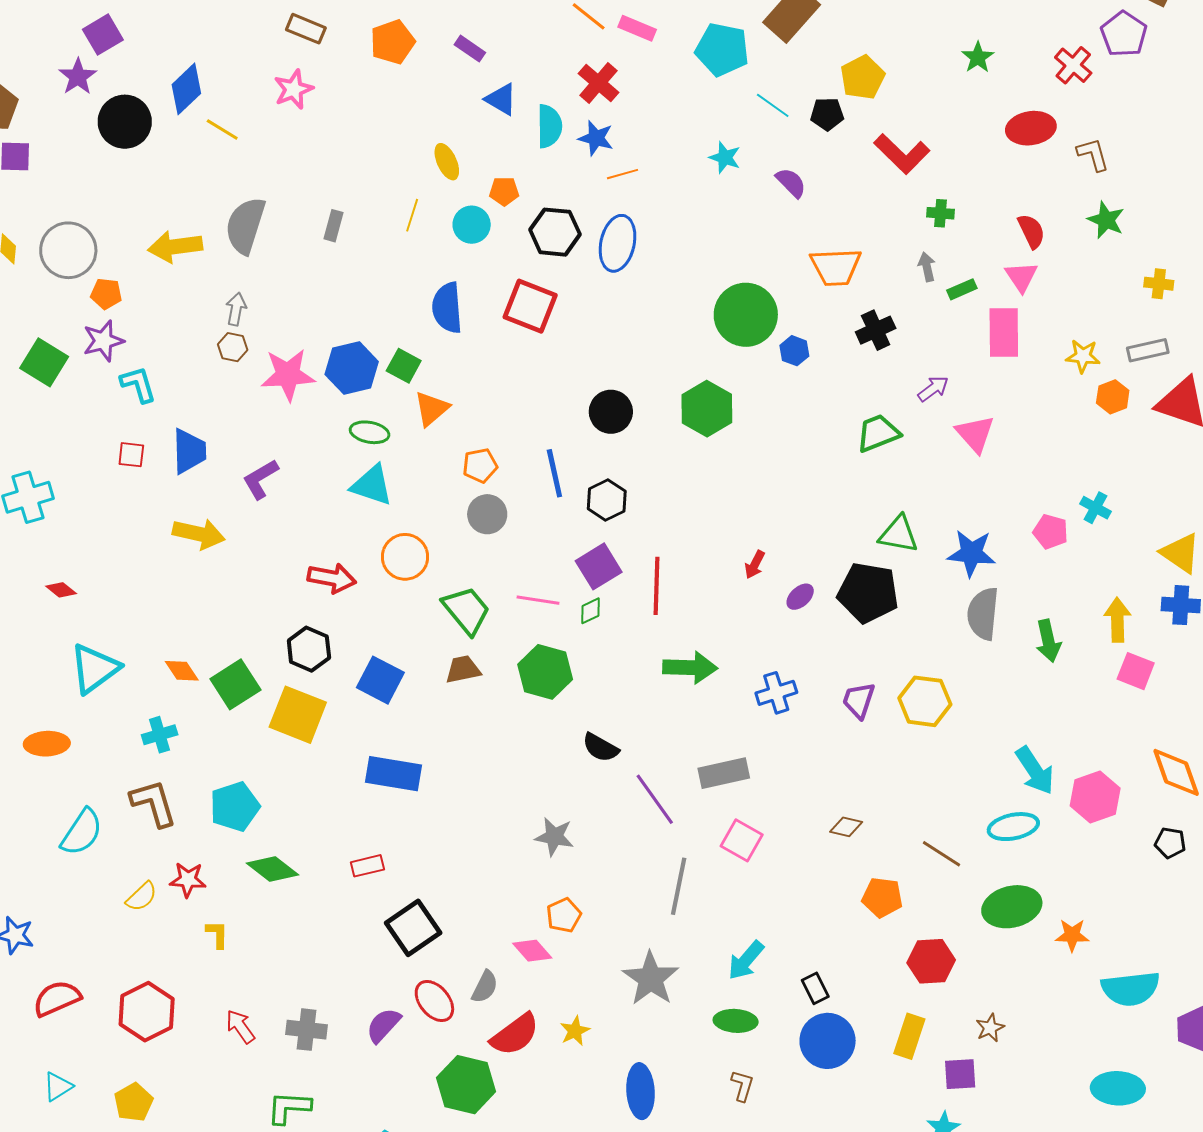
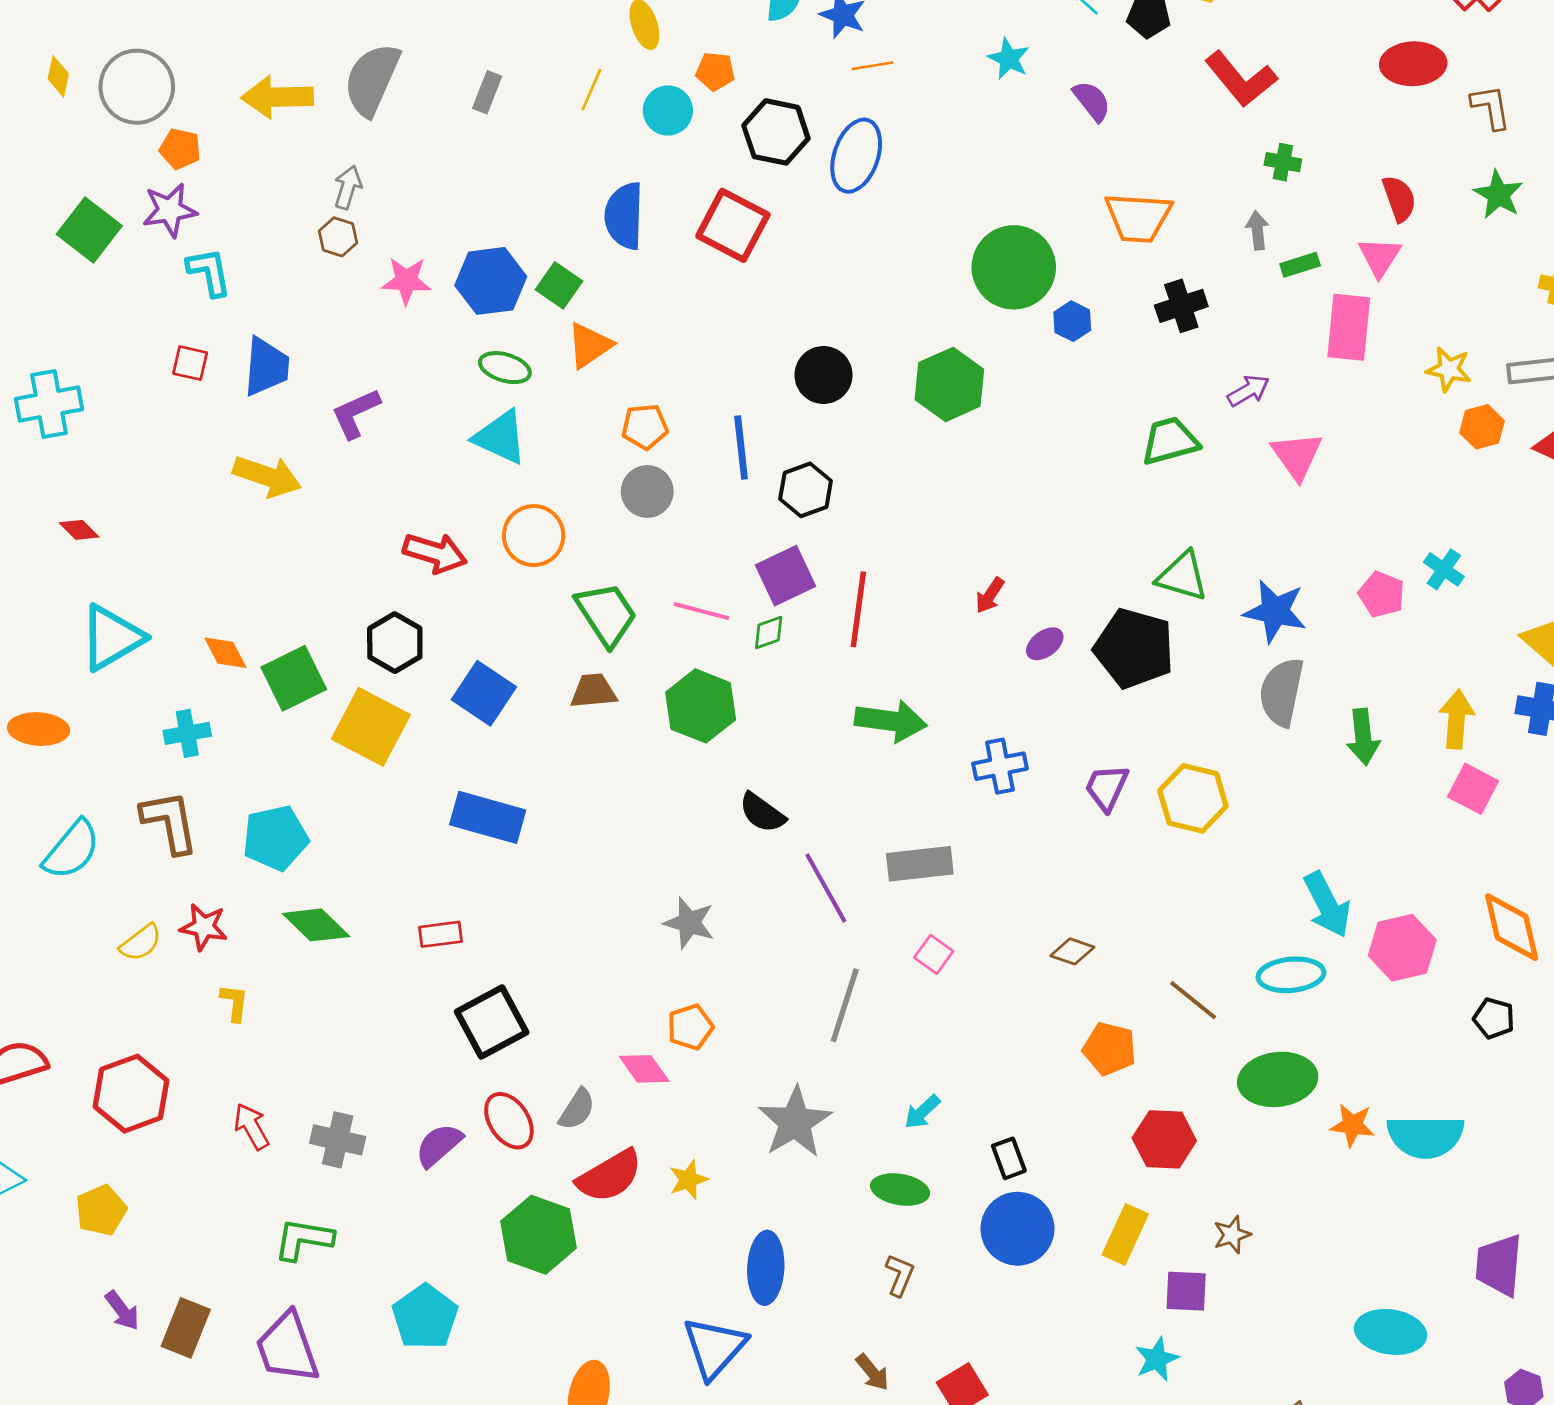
pink star: (288, 375) -> (406, 281), size x0.7
pink square: (742, 840) -> (934, 954), size x0.7
cyan arrow: (746, 960) -> (922, 1112), size x0.7
cyan semicircle: (1131, 989) -> (1426, 1136), moved

